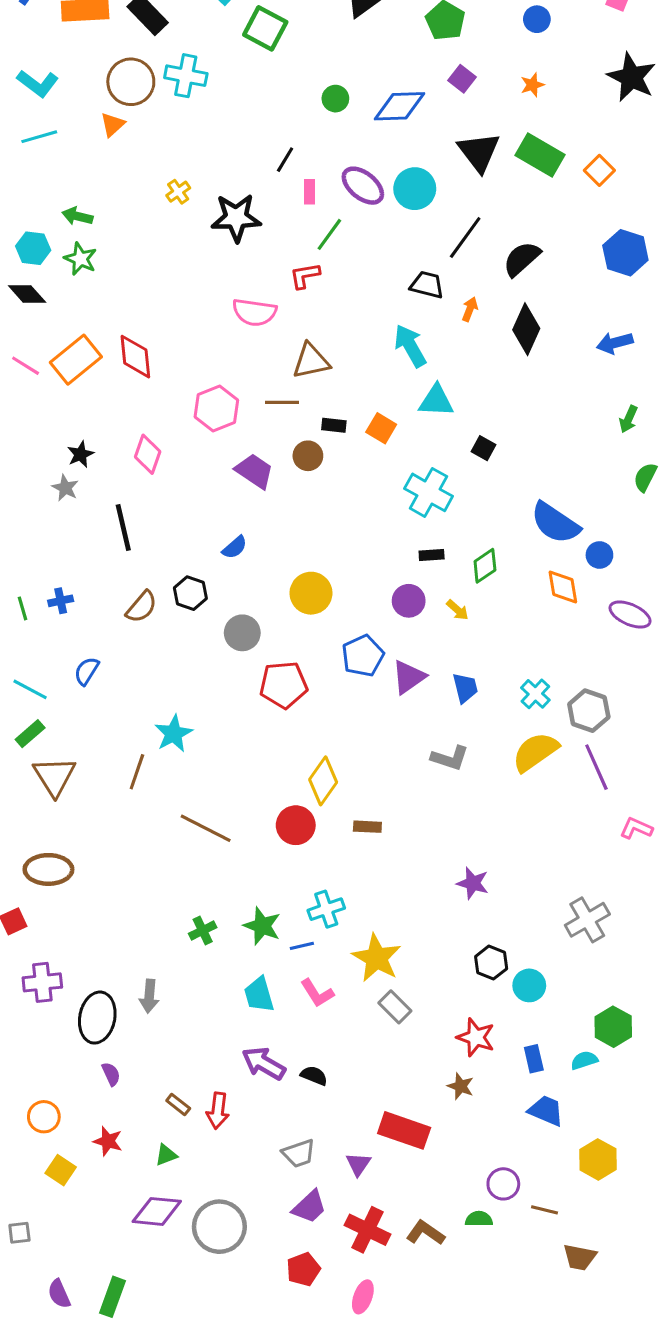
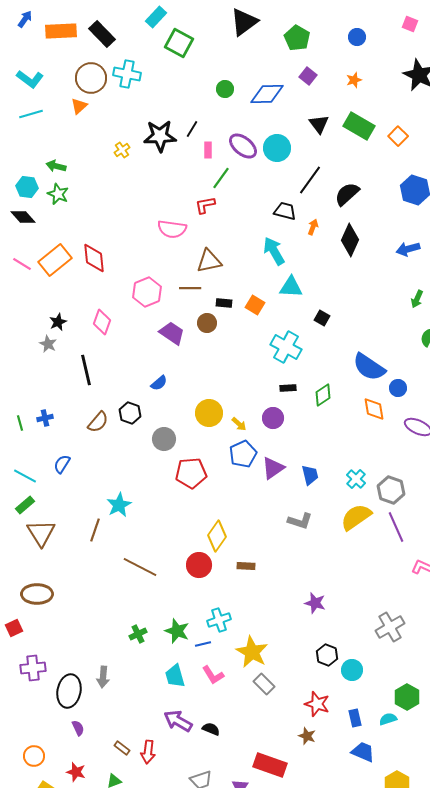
black triangle: (479, 152) -> (319, 124), size x0.7
black star: (236, 218) -> (160, 136), moved
yellow arrow: (458, 610) -> (239, 424), moved

